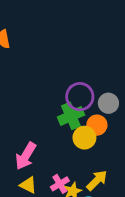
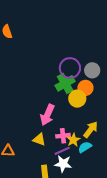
pink arrow: (26, 156) -> (47, 115), moved
pink cross: (60, 184) -> (63, 136), turned 32

